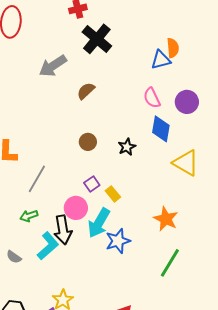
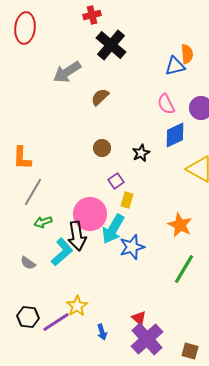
blue diamond: (161, 129) -> (175, 135), turned 56
gray line: (37, 179) -> (33, 192), moved
purple square: (92, 184) -> (116, 181), moved
yellow rectangle: (113, 194) -> (127, 200), turned 56
pink circle: (76, 208) -> (90, 214), size x1.4

